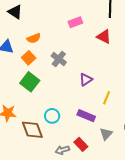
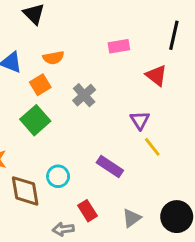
purple triangle: (86, 80) -> (140, 120), moved, turned -40
yellow line: (107, 98) -> (152, 147), moved, turned -72
purple rectangle: (86, 116) -> (110, 167), moved
red rectangle: (81, 144) -> (88, 211), moved

